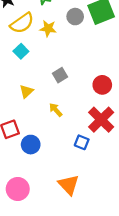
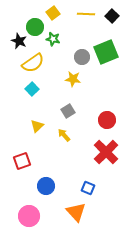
yellow star: (48, 28) -> (73, 79), moved
yellow arrow: (56, 110) -> (64, 135), moved
blue square: (82, 142) -> (88, 188), moved
blue circle: (31, 145) -> (46, 186), moved

